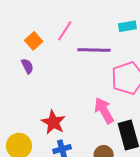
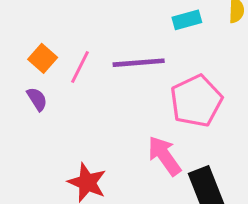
pink line: (65, 31) -> (80, 67), moved

